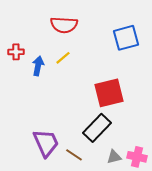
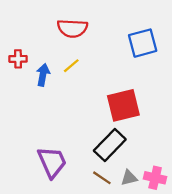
brown line: (74, 155) -> (102, 178), moved

